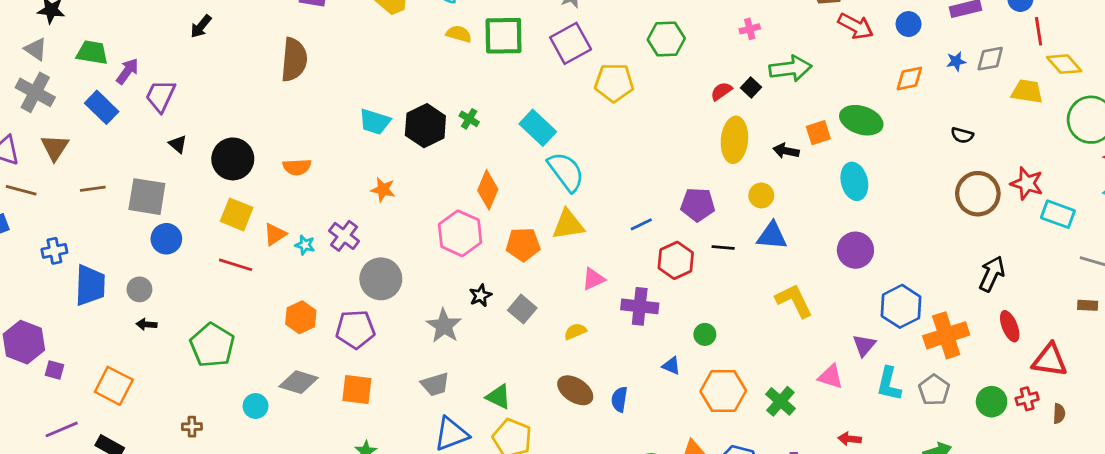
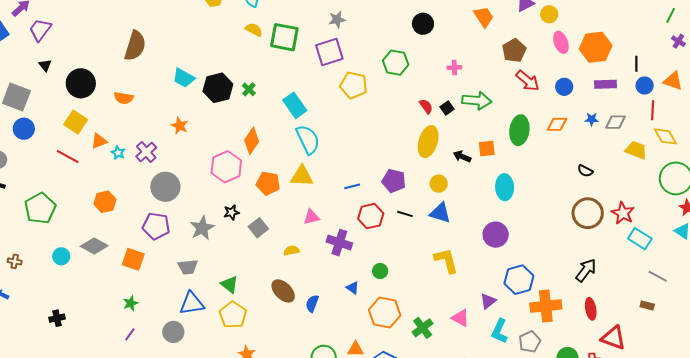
brown semicircle: (294, 60) -> (135, 46), moved
red semicircle: (721, 91) -> (426, 106), turned 77
green ellipse: (861, 120) -> (519, 130), moved, turned 68
purple pentagon: (355, 329) -> (156, 226), moved

